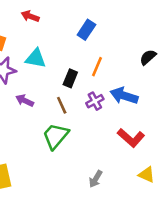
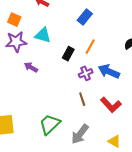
brown line: (62, 105) -> (82, 99), moved
green trapezoid: (56, 136) -> (50, 124), moved
yellow triangle: (147, 175) -> (114, 141), moved
gray arrow: (96, 179) -> (80, 134), size x1.5

